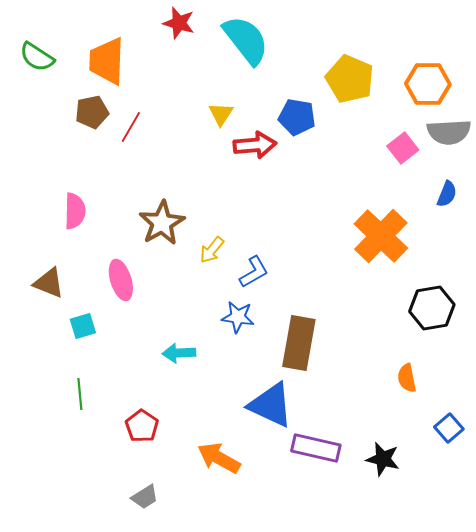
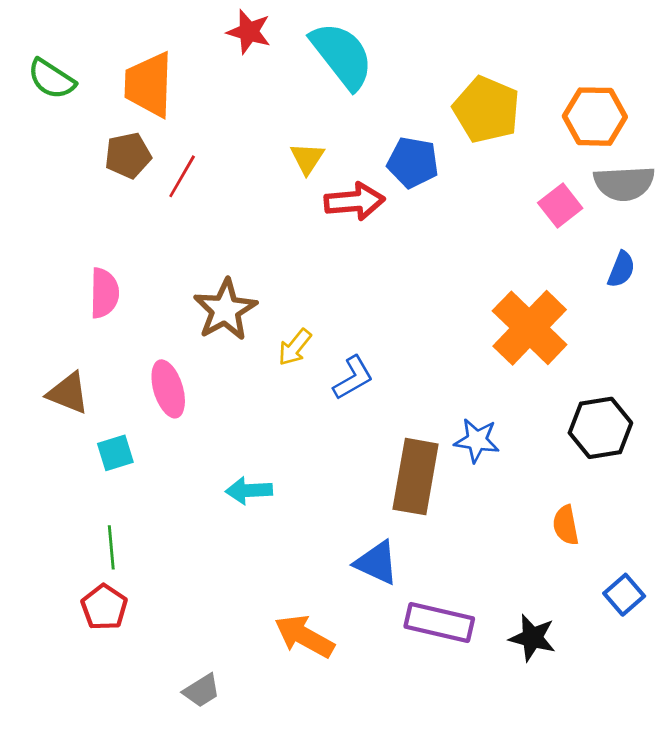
blue star: (238, 317) -> (477, 440), moved
blue triangle: (271, 405) -> (377, 563), size x0.7
red pentagon: (142, 426) -> (104, 607), moved

